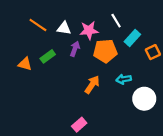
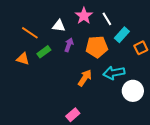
orange line: (38, 25) -> (30, 33), moved
pink star: (89, 30) -> (84, 16), moved, turned -30
cyan arrow: (124, 79) -> (114, 73), size x1.5

